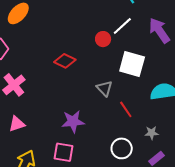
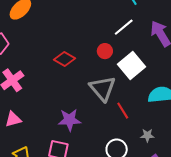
red circle: (103, 39) -> (105, 51), moved
white square: (132, 64) -> (131, 66), turned 32
gray triangle: (104, 88) -> (103, 88), size x1.6

